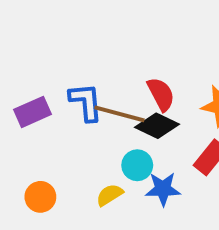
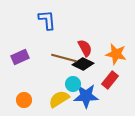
blue L-shape: (86, 102) -> (47, 20), moved
blue star: (163, 189) -> (86, 96), size x1.4
yellow semicircle: (110, 195) -> (59, 99), size x1.5

